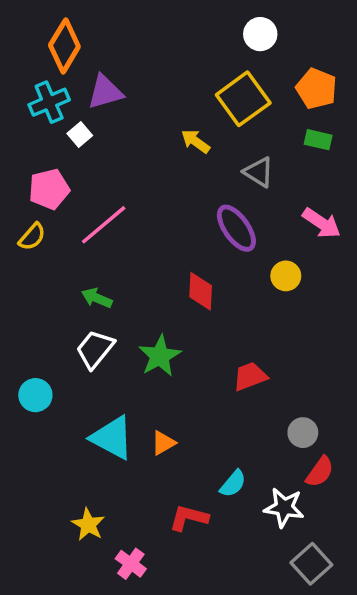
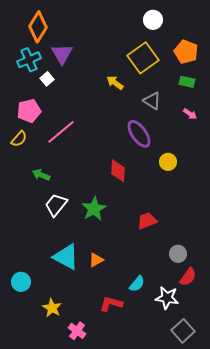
purple triangle: (105, 92) -> (62, 54), turned -45
pink arrow: (322, 223) -> (190, 114), moved, size x0.6
green arrow: (97, 298) -> (41, 175), moved
cyan circle: (35, 395) -> (21, 282), moved

